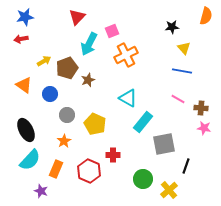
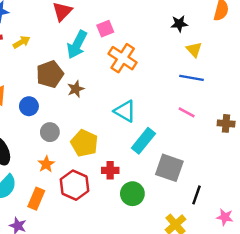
orange cross: (126, 55) -> (123, 58), turned -30
yellow arrow: (44, 61) -> (22, 42), moved
brown cross: (201, 108) -> (226, 123), moved
pink star: (204, 128) -> (225, 217), moved
gray square: (164, 144) -> (169, 168), turned 30
red cross: (113, 155) -> (110, 170), moved
red hexagon: (89, 171) -> (75, 185), moved
green circle: (143, 179) -> (132, 194), moved

